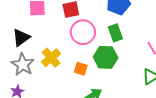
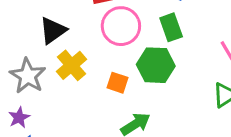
black triangle: (21, 38) -> (53, 30), moved

